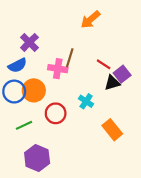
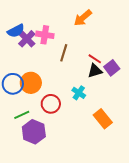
blue semicircle: (17, 65) -> (16, 31), moved
pink cross: (58, 69) -> (45, 35), moved
black triangle: (112, 83) -> (95, 71), moved
purple hexagon: (37, 158) -> (34, 132), moved

